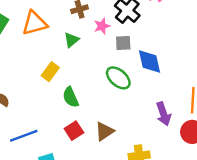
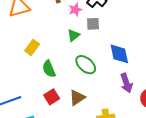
green triangle: (71, 40) -> (74, 35), moved
blue diamond: (149, 62) -> (119, 54), moved
green ellipse: (118, 78) -> (86, 65), moved

